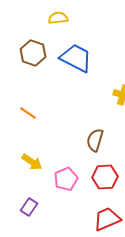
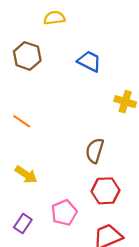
blue trapezoid: (76, 58) -> (89, 61), moved, size x0.7
pink pentagon: (66, 179) -> (64, 213), moved

